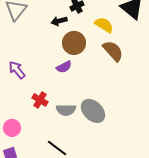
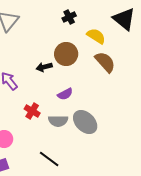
black arrow: (59, 21) -> (44, 67), moved
purple semicircle: (64, 67) -> (65, 94), moved

